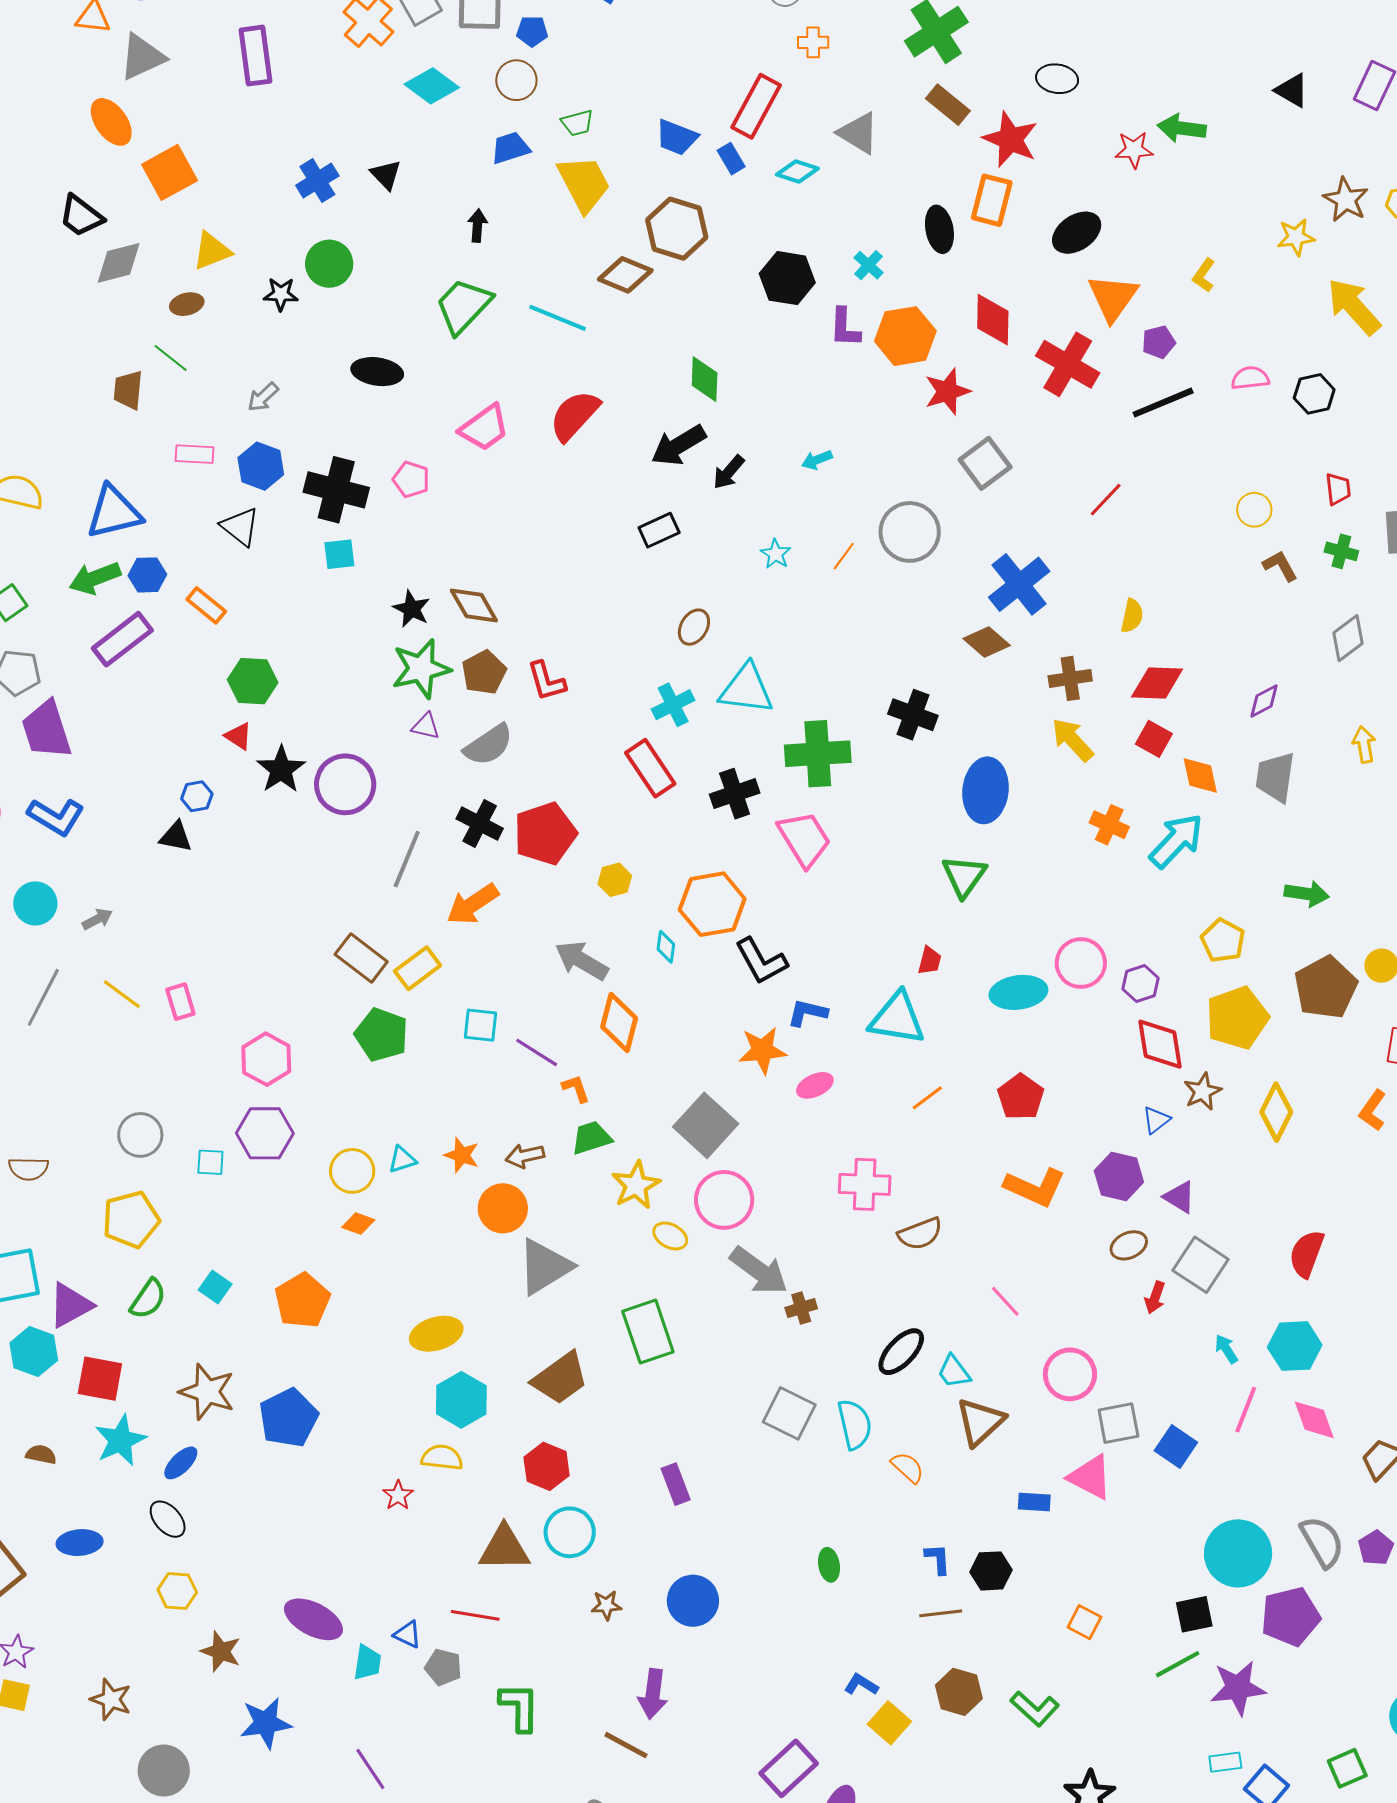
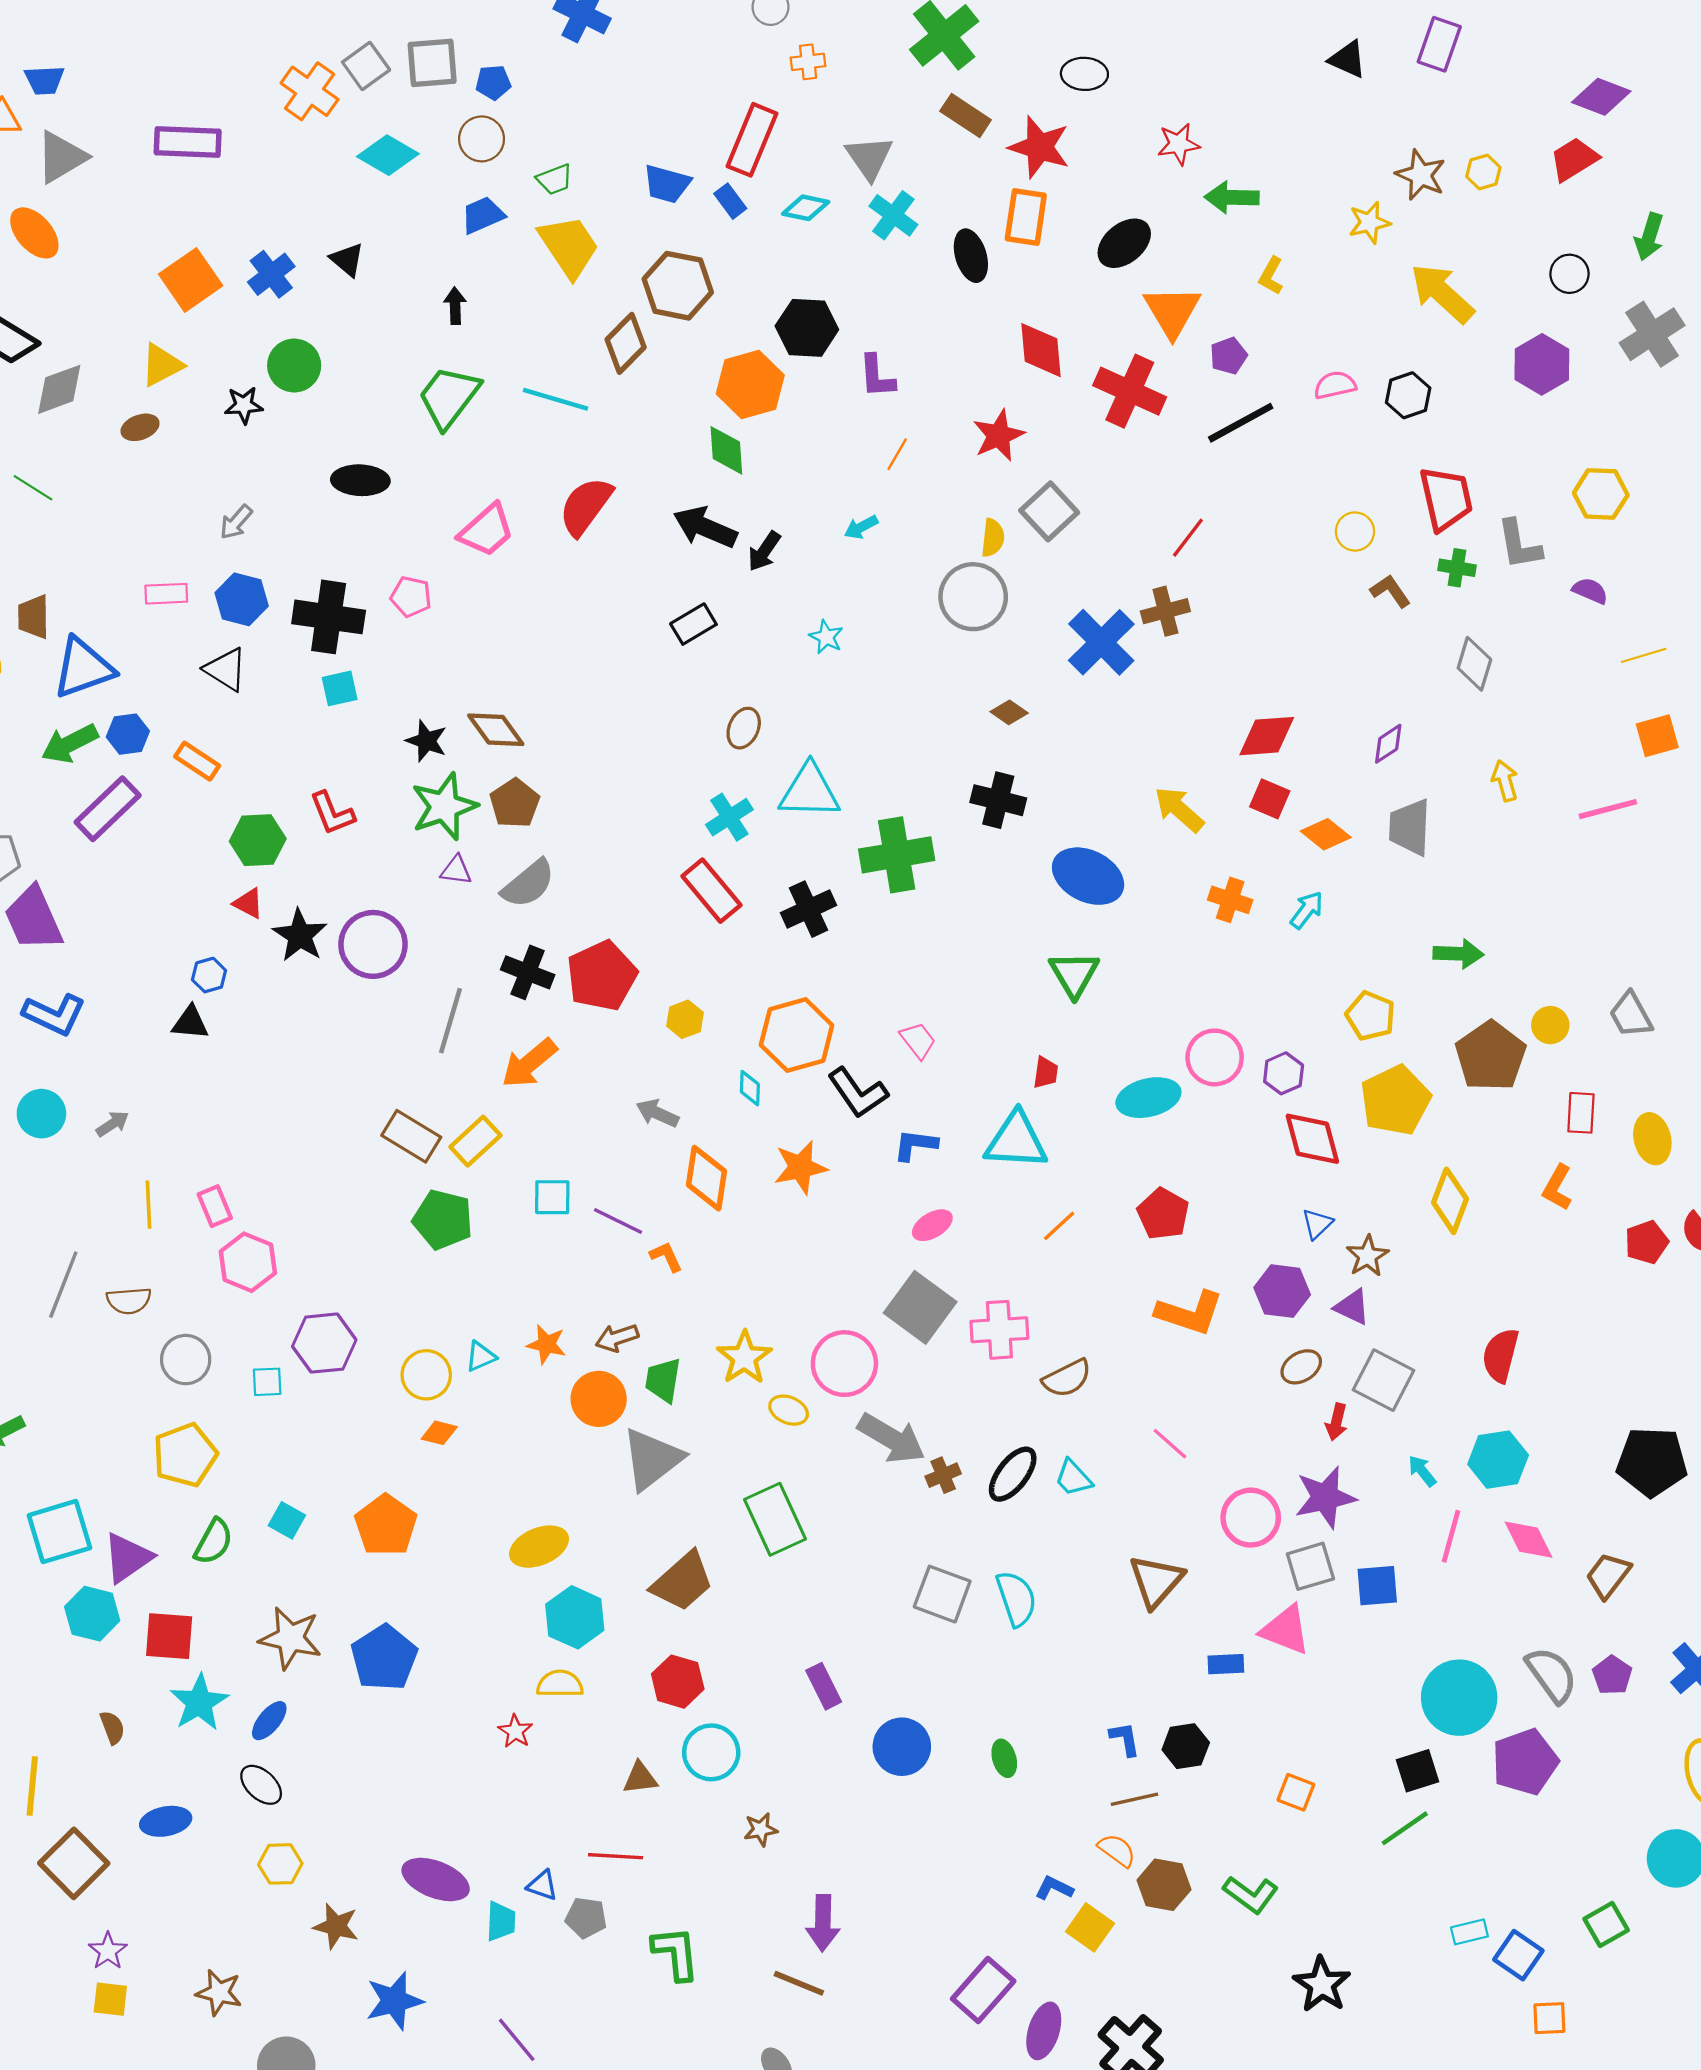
purple rectangle: (256, 56) -> (188, 142), turned -74
green arrow: (1182, 128) -> (1232, 197), moved
gray triangle: (858, 133) -> (869, 158), turned 30
orange square: (170, 172) -> (191, 280), moved
cyan cross: (869, 265) -> (893, 215), moved, size x1.4
brown diamond: (625, 275) -> (626, 343), turned -62
orange hexagon: (905, 336) -> (750, 385), moved
green line: (171, 358) -> (33, 488), moved
brown trapezoid: (128, 390) -> (33, 617), moved
black arrow: (679, 445) -> (705, 527), turned 60
red trapezoid: (1338, 489) -> (1446, 499), size x1.8
orange line: (844, 556) -> (897, 454), moved
yellow semicircle: (1132, 616) -> (993, 538), moved
gray diamond: (1348, 638) -> (1474, 664), turned -30
brown diamond: (987, 642) -> (1009, 712), moved, size x0.7
brown cross: (1070, 678) -> (1165, 611), moved
red L-shape: (546, 681) -> (332, 813), moved
orange diamond: (1200, 775) -> (1326, 834), turned -33
blue ellipse: (986, 790) -> (1088, 876), turned -64
pink trapezoid: (804, 839) -> (918, 1040), moved, size x0.6
cyan arrow: (1176, 841) -> (1307, 910), size x0.6
gray arrow: (582, 961) -> (657, 1113), size x0.7
yellow line: (122, 994) -> (148, 1205), turned 57
gray line: (43, 997) -> (63, 1285), moved
orange star: (762, 1050) -> (800, 1167), moved
pink hexagon: (266, 1059) -> (248, 1262), moved
brown star: (1203, 1091) -> (1367, 1256), moved
gray square: (706, 1125) -> (920, 1307), moved
green trapezoid: (591, 1138) -> (663, 1380), moved, turned -57
brown semicircle: (28, 1169) -> (129, 1301), moved
black ellipse: (901, 1352) -> (1013, 1474), moved
cyan trapezoid: (954, 1372) -> (1073, 1478), moved
blue square: (1176, 1446) -> (1377, 1586), turned -33
brown semicircle: (41, 1454) -> (112, 1728), turned 64
orange semicircle: (908, 1467) -> (1117, 1850), moved
brown triangle: (504, 1548) -> (640, 1778), size x0.6
blue circle: (693, 1601) -> (902, 1747), moved
purple star: (1238, 1688) -> (1325, 1497), moved

